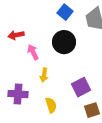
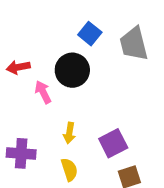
black circle: (64, 42) -> (72, 70), moved
yellow arrow: (44, 75) -> (69, 133), moved

